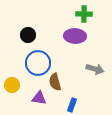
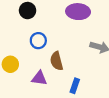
blue circle: (38, 63) -> (38, 41), size x0.6

